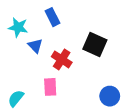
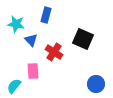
blue rectangle: (52, 17) -> (46, 15), turned 42
pink rectangle: (50, 87) -> (33, 71), moved

